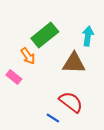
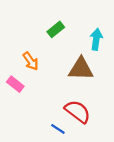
green rectangle: (45, 35) -> (56, 29), moved, size x0.6

